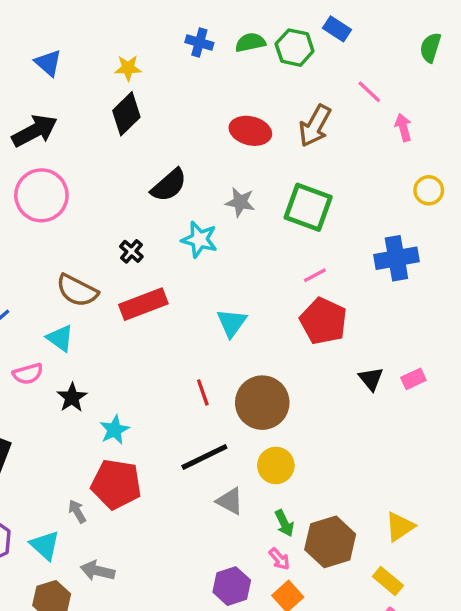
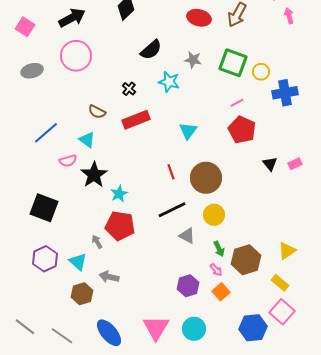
yellow circle: (429, 190) -> (261, 72), moved
brown semicircle: (77, 290) -> (97, 112), size x0.7
black star: (72, 398) -> (94, 175), size x1.5

